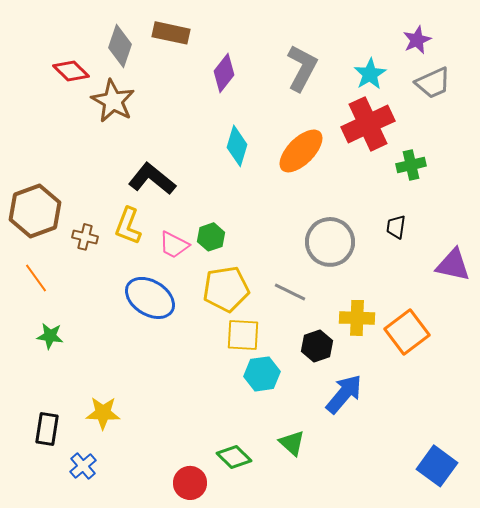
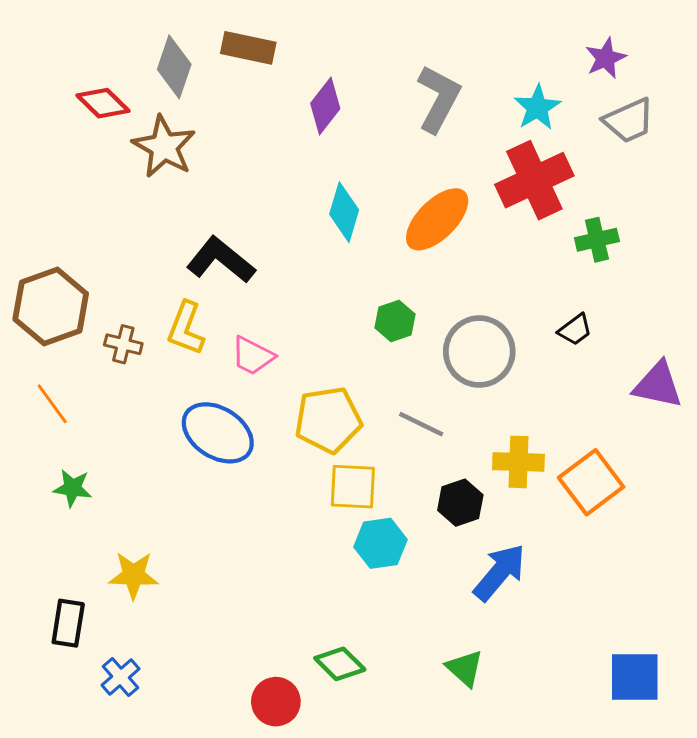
black trapezoid: (396, 227) -> (575, 330), turned -135
green hexagon: (211, 237) -> (395, 321), moved
yellow star: (103, 413) -> (134, 575), moved
green triangle: (292, 443) -> (465, 668), moved
blue square: (437, 466) -> (635, 677), turned -36

